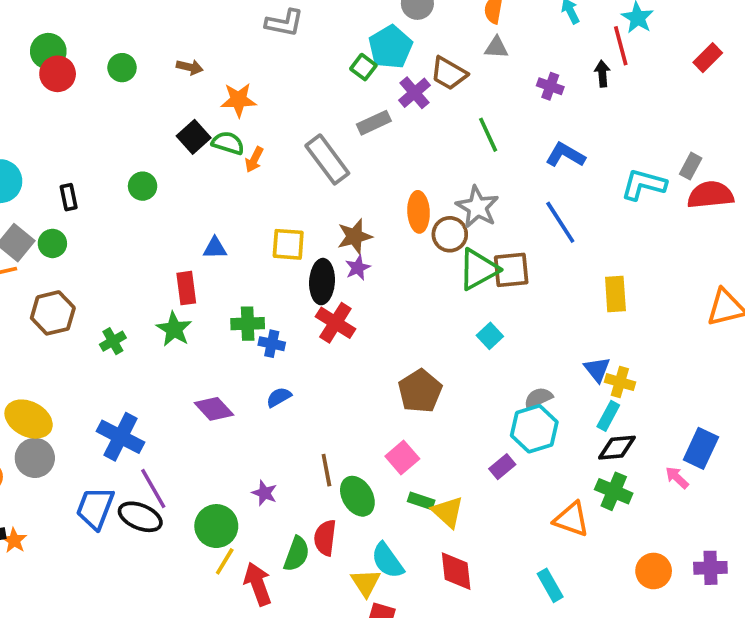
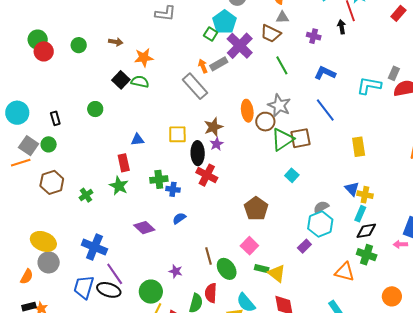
brown trapezoid: (449, 73) -> (271, 33), moved
purple cross: (414, 93) -> (240, 46), size x1.5
orange arrow: (254, 160) -> (203, 66), moved, turned 136
pink arrow: (677, 478) -> (400, 244), turned -40

